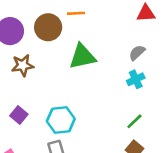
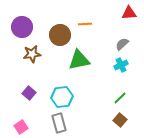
orange line: (76, 13) -> (85, 24), moved
brown circle: (48, 27) -> (60, 35), moved
green triangle: (82, 56) -> (79, 60), moved

